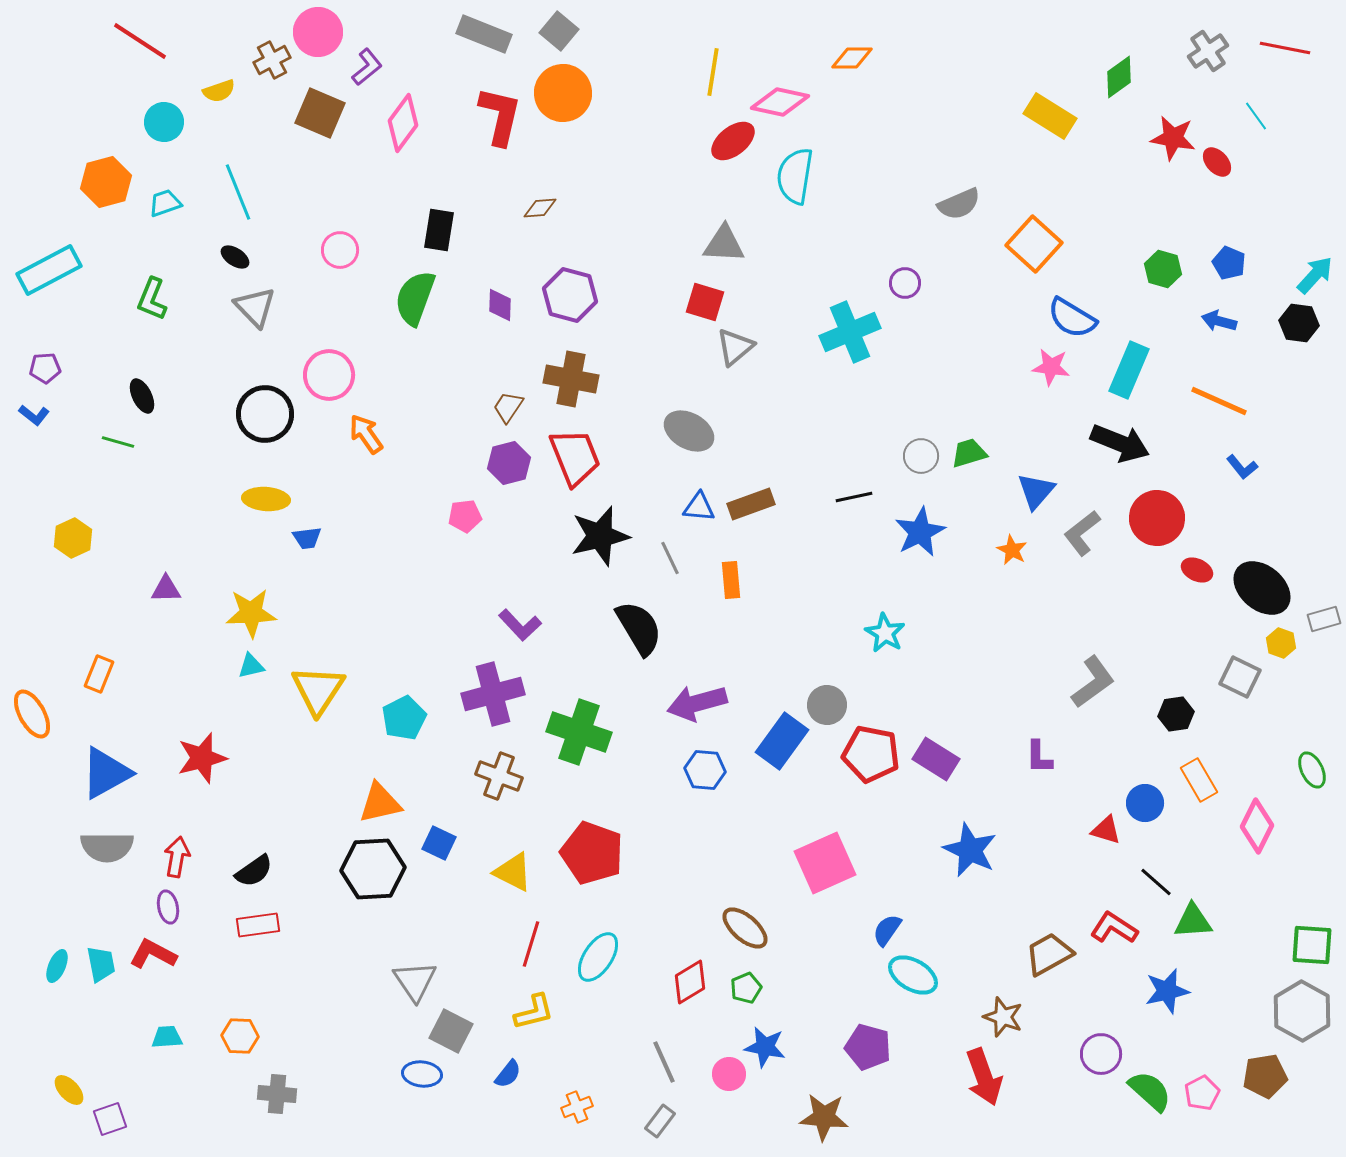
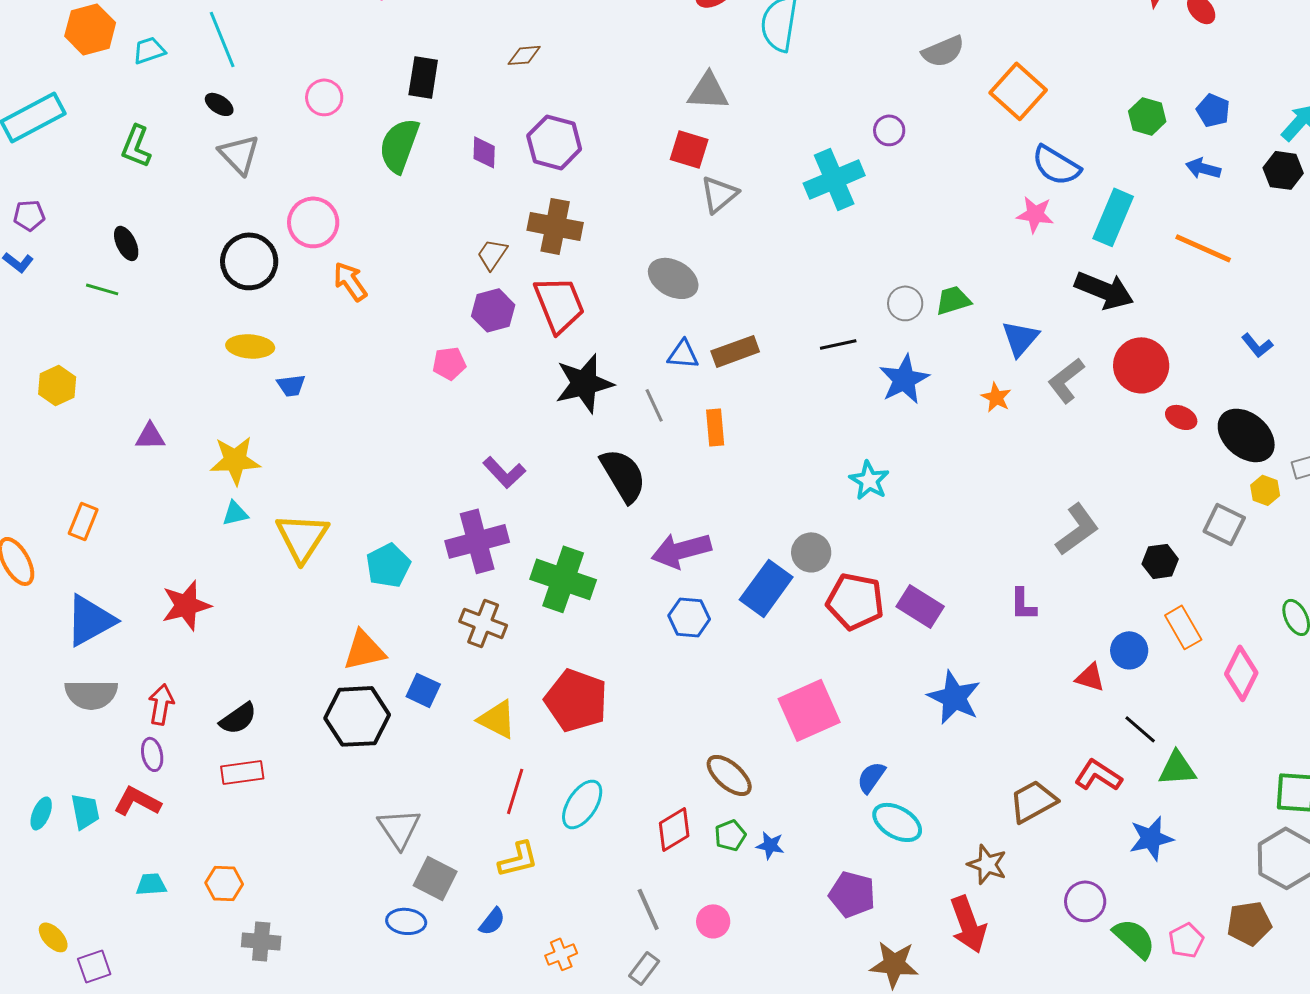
blue L-shape: (1242, 467) -> (1257, 345), moved
blue star: (765, 1047) -> (770, 845), moved, size x0.7
brown star: (824, 1117) -> (894, 964), moved

